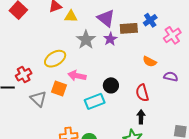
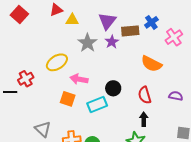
purple triangle: (106, 18) -> (107, 21), turned 30
orange semicircle: (150, 61) -> (151, 64), size x1.5
purple semicircle: (171, 77) -> (176, 96), moved
orange square: (59, 88) -> (68, 99), moved
gray triangle: (38, 99) -> (43, 129), moved

